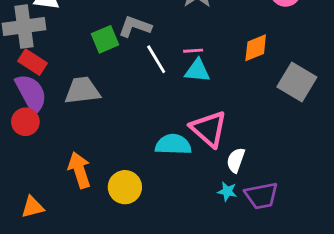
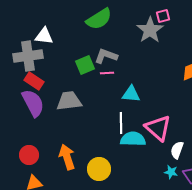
pink line: (193, 51) -> (107, 73), moved
white line: (156, 59) -> (121, 123), moved, turned 30
cyan triangle: (197, 71) -> (131, 94), moved
red circle: (25, 122) -> (29, 155), moved

